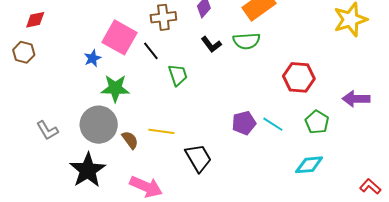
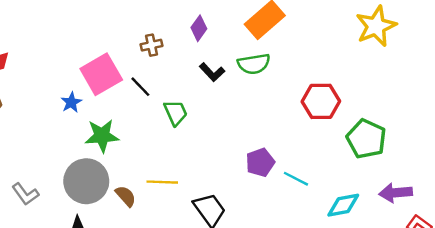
brown cross: (163, 17) -> (151, 45), size x0.7
pink square: (119, 37) -> (101, 74), turned 36
purple arrow: (356, 99) -> (396, 193), moved
green pentagon: (317, 122) -> (366, 139), moved, size x1.4
cyan line: (273, 124) -> (296, 179), moved

